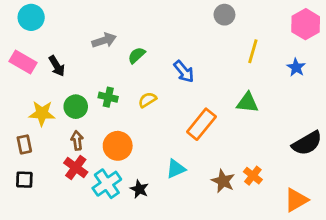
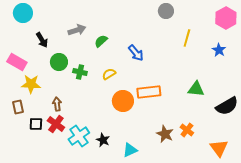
pink rectangle: (23, 62) -> (17, 62), moved
black arrow: (57, 66) -> (42, 40), moved
green triangle: (247, 103) -> (196, 89), moved
green circle: (76, 107) -> (59, 62), moved
orange rectangle: (201, 124) -> (149, 92), turned 45
orange circle: (118, 146) -> (123, 101), moved
cyan triangle: (176, 169) -> (130, 150), moved
black square: (24, 180) -> (36, 124), moved
orange triangle: (296, 200) -> (219, 148), turned -36

